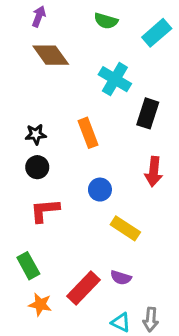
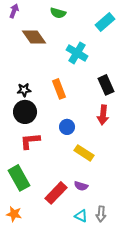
purple arrow: (39, 16) -> (14, 11), moved
green semicircle: (106, 21) -> (58, 13), moved
black rectangle: (148, 113) -> (106, 85), moved, turned -42
black circle: (37, 167) -> (25, 112), size x1.5
green rectangle: (28, 266) -> (19, 178), size x1.4
orange star: (40, 304) -> (14, 214), moved

